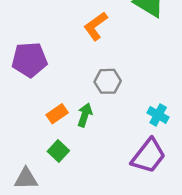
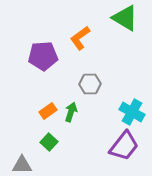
purple pentagon: (30, 60) -> (43, 56), moved
cyan cross: (158, 115) -> (132, 112), size x1.4

